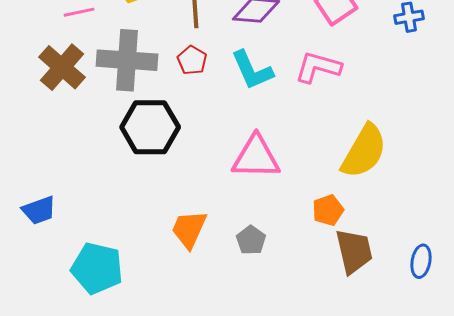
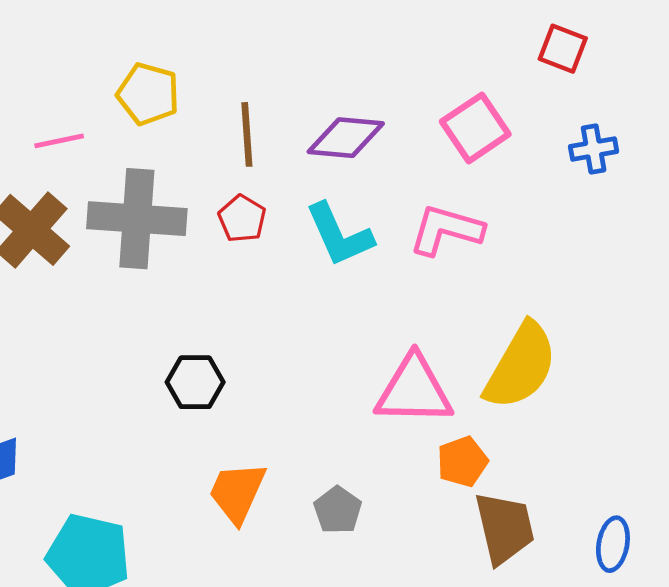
black hexagon: (150, 127) -> (195, 382), moved, size x0.6
pink triangle: (256, 157) -> (414, 390), moved

